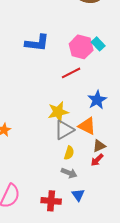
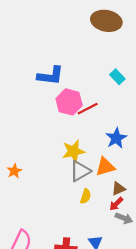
pink hexagon: (81, 47) -> (69, 102), moved
orange triangle: (87, 126) -> (105, 167), turned -42
gray arrow: (69, 173) -> (124, 218), moved

